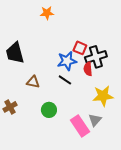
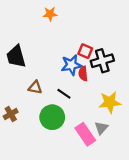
red semicircle: (88, 69) -> (83, 74), moved
black line: (65, 80) -> (64, 94), moved
green circle: (49, 110) -> (52, 117), size x1.5

